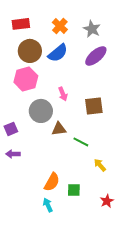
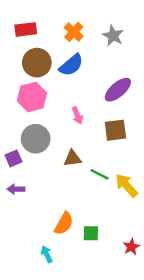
purple ellipse: (96, 56) -> (118, 90), moved
gray circle: (41, 111) -> (36, 139), moved
yellow arrow: (100, 165) -> (126, 185), moved, size x1.5
cyan arrow: (48, 205) -> (47, 254), moved

